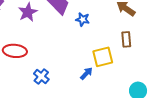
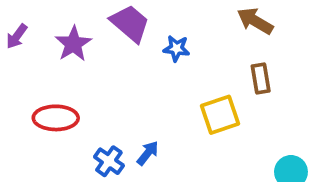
blue arrow: (86, 74) -> (148, 153), moved

